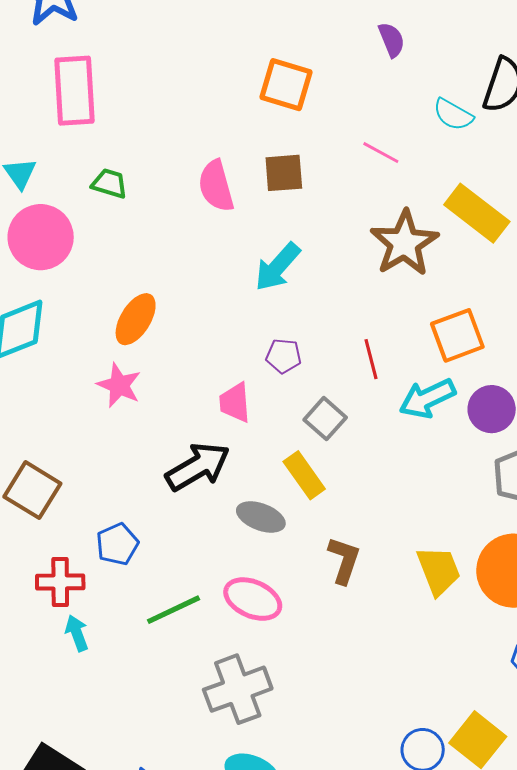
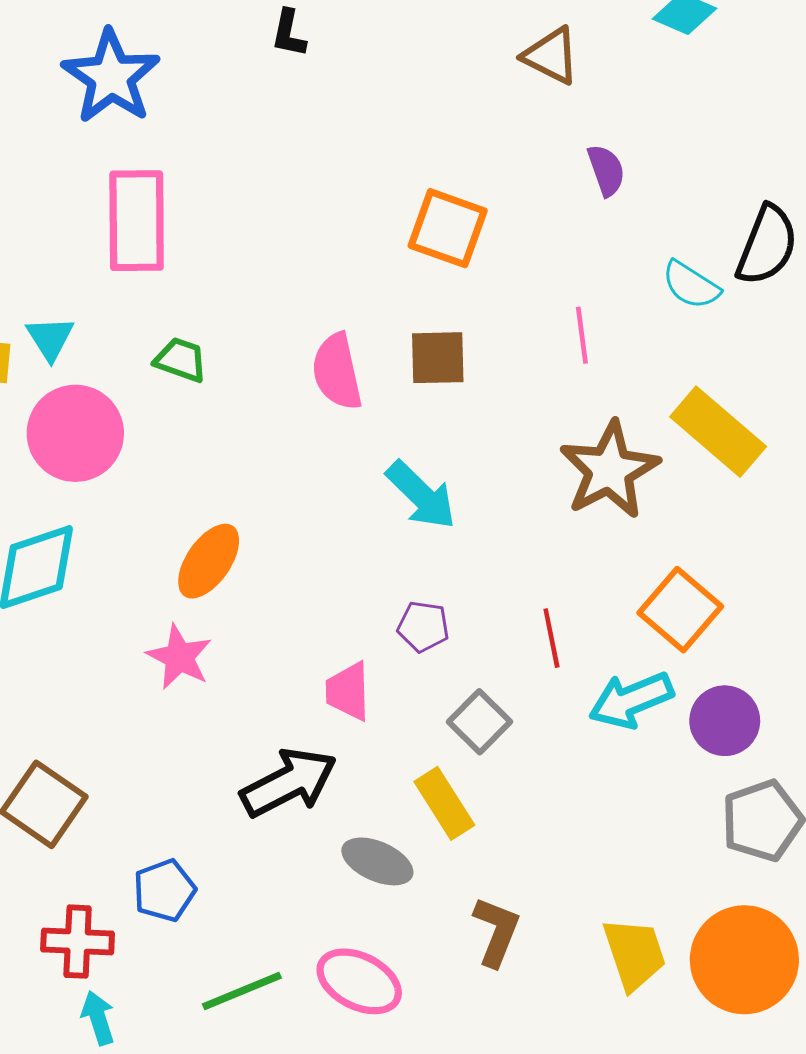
pink line: (381, 153) -> (582, 335), turned 51
cyan arrow: (277, 267) -> (421, 495), turned -90
orange square: (457, 335) -> (680, 610), turned -32

